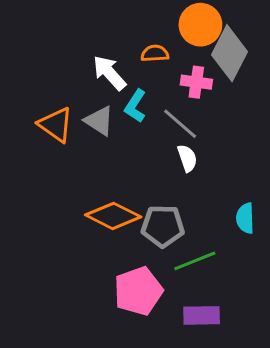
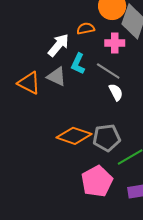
white arrow: (109, 73) -> (59, 45), turned 90

